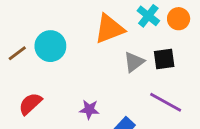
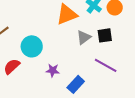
cyan circle: (50, 46) -> (32, 46), moved

